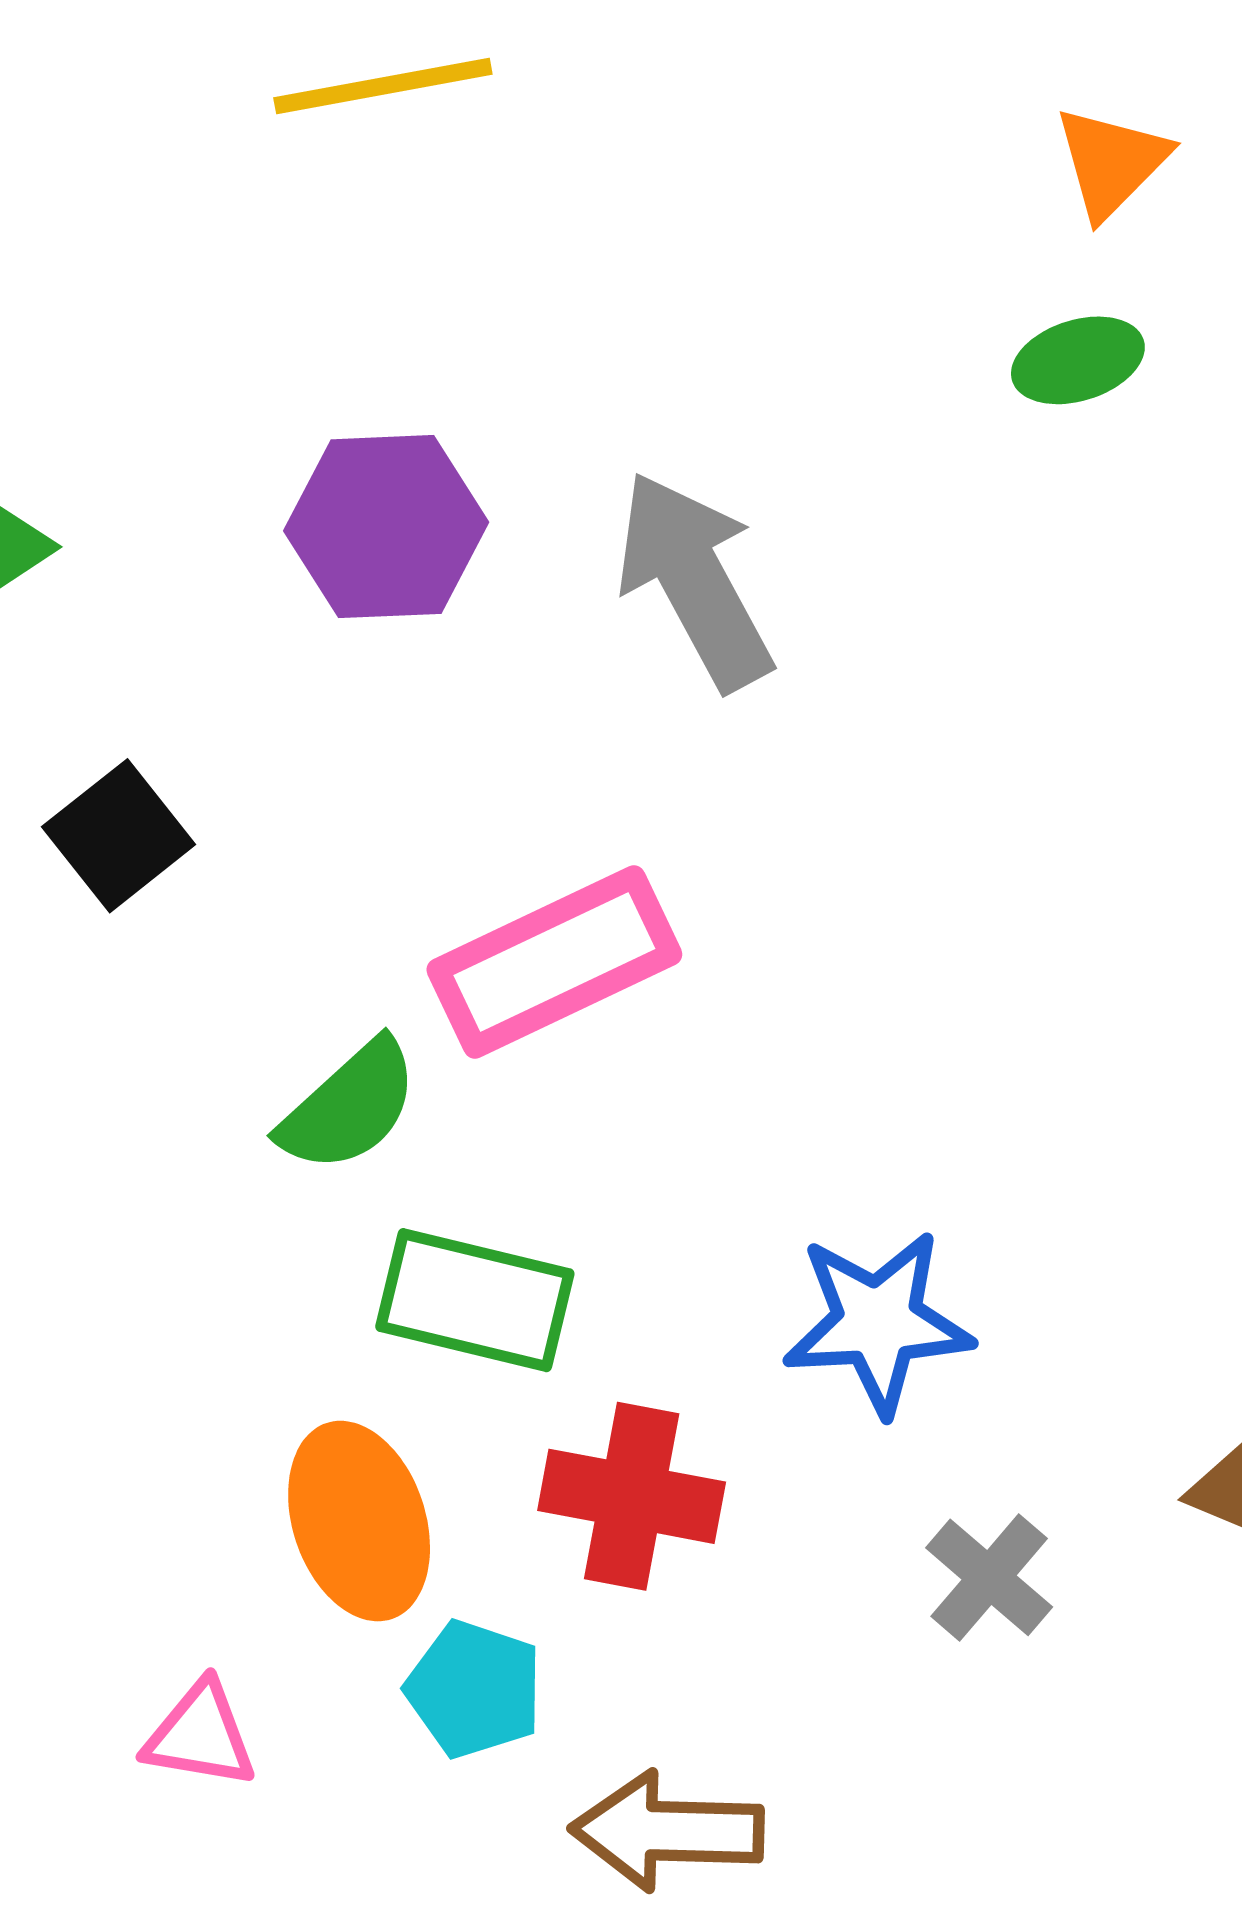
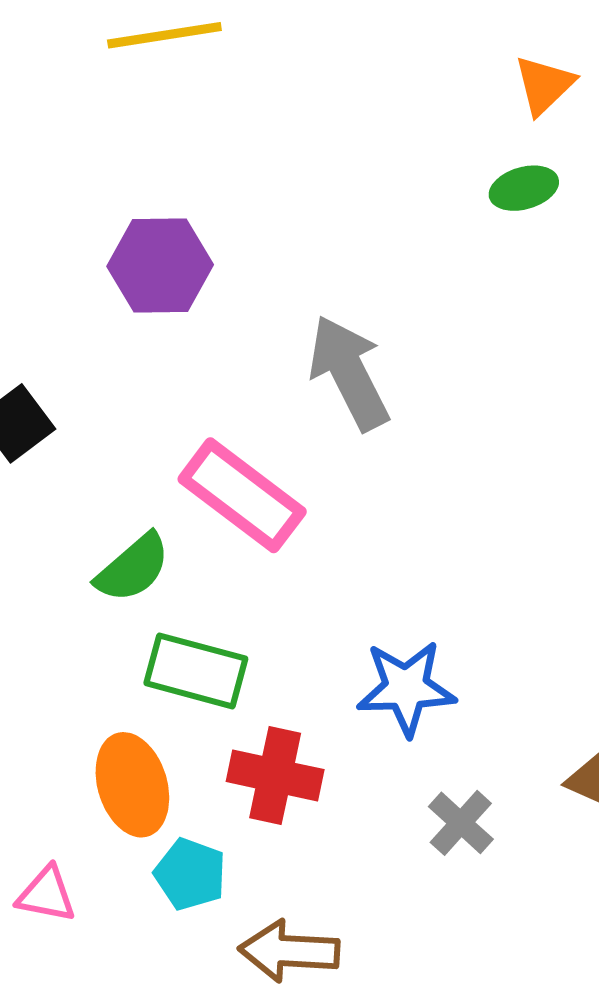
gray arrow: (694, 581) -> (349, 373), moved
pink rectangle: (554, 962) -> (242, 495), turned 61

